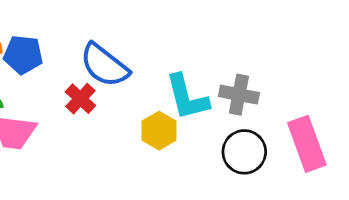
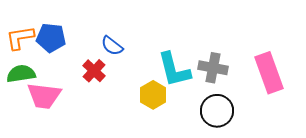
blue semicircle: (104, 65) -> (112, 46), size x0.6
pink rectangle: (307, 144) -> (269, 73), moved

